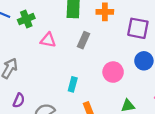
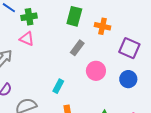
pink triangle: (48, 40) -> (27, 39), moved
pink circle: (113, 72) -> (96, 71), moved

